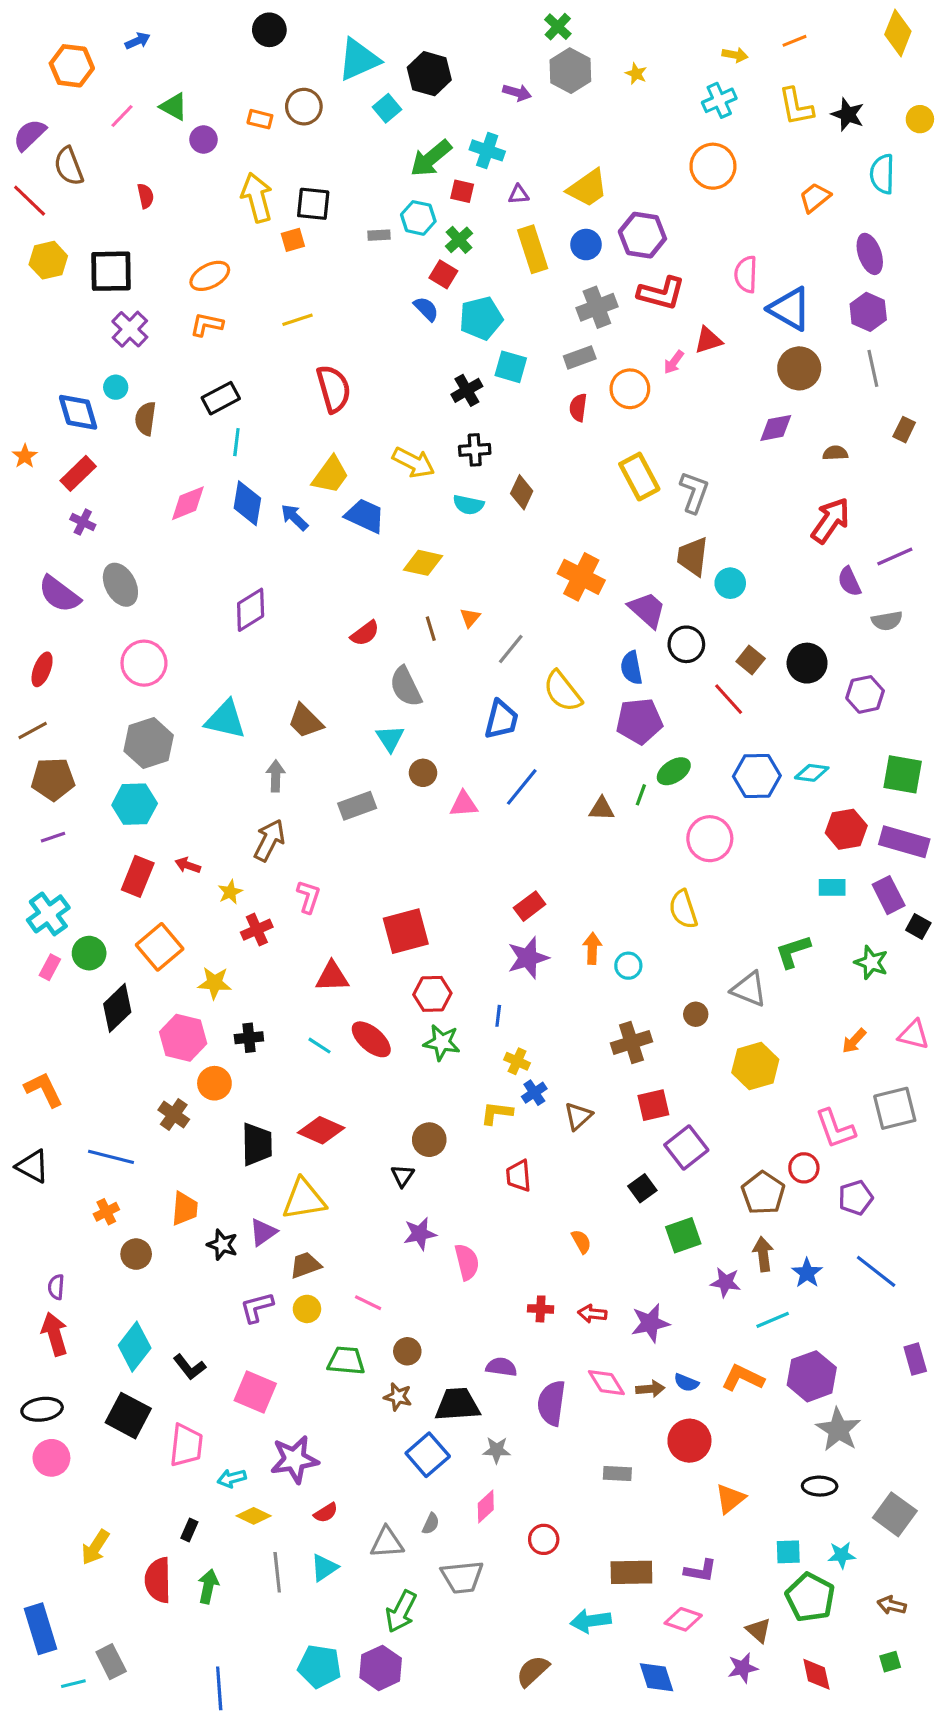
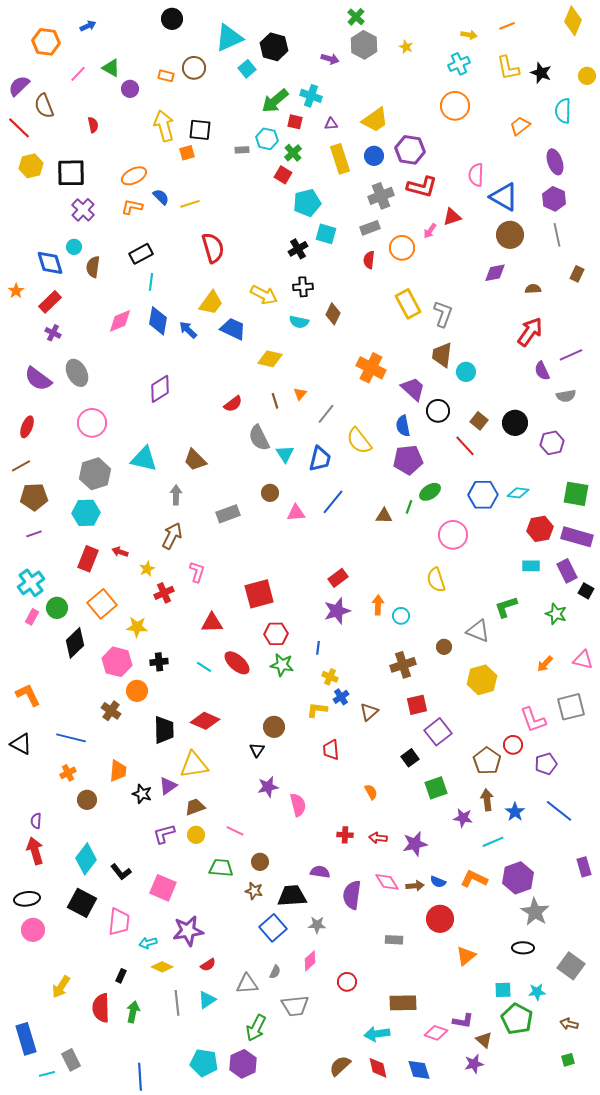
blue semicircle: (426, 309) -> (161, 197), moved
cyan triangle: (390, 738) -> (285, 454), moved
purple L-shape: (700, 1571) -> (463, 1021), moved
red diamond: (816, 1674) -> (378, 1068), moved

